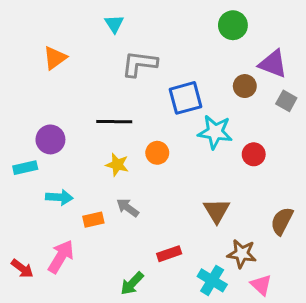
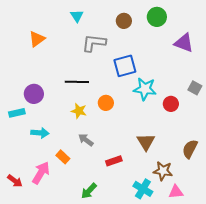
brown circle: (245, 86) -> (124, 21), moved
gray square: (286, 101) -> (195, 88), moved
orange rectangle: (93, 220) -> (63, 157), moved, turned 56
red rectangle: (169, 254) -> (114, 161), moved
pink triangle: (261, 285) -> (176, 192), turned -49

